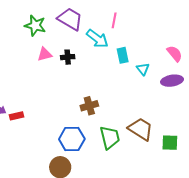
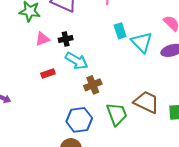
cyan arrow: (97, 39) -> (77, 61), moved
cyan triangle: (143, 69) -> (142, 42), size x1.6
red rectangle: (16, 116) -> (48, 74), moved

